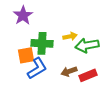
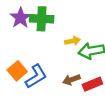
green cross: (42, 43) -> (42, 19), moved
orange square: (26, 55) -> (17, 71), moved, turned -30

